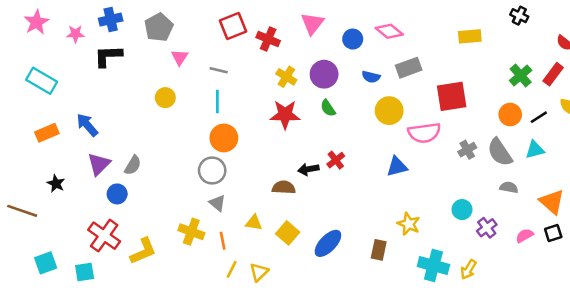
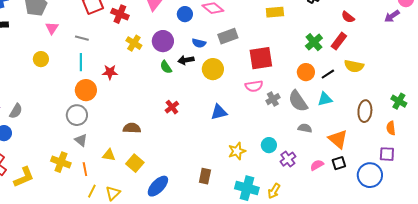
red star: (285, 115) -> (110, 72), moved, size x0.7
pink semicircle: (424, 133) -> (254, 86), moved, size x0.7
black arrow: (308, 169) -> (186, 60), moved
yellow star: (409, 224) -> (237, 151), moved, turned 30
blue ellipse: (328, 243) -> (158, 186), moved

